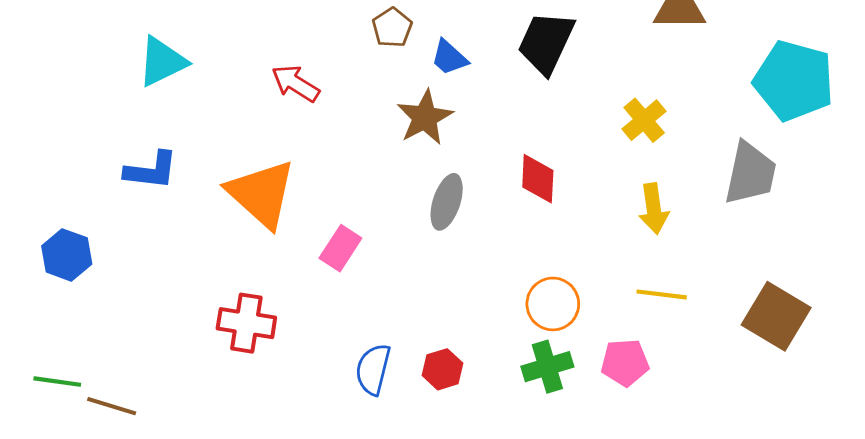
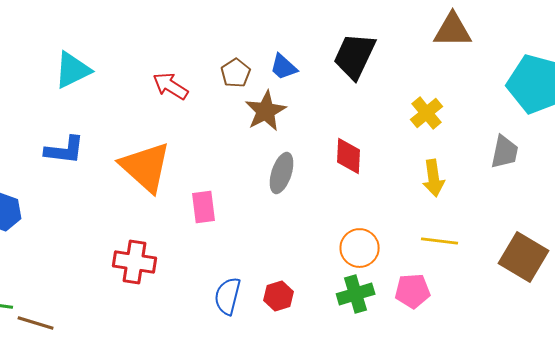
brown pentagon: (392, 28) -> (236, 73), moved
gray trapezoid: (750, 173) -> (505, 152), size x0.7
pink rectangle: (340, 248) -> (204, 207), turned -40

